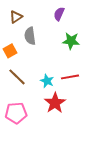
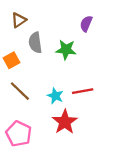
purple semicircle: (59, 14) -> (86, 24), moved
green star: (71, 41) -> (66, 50), moved
pink pentagon: (16, 113) -> (19, 134), turned 30

